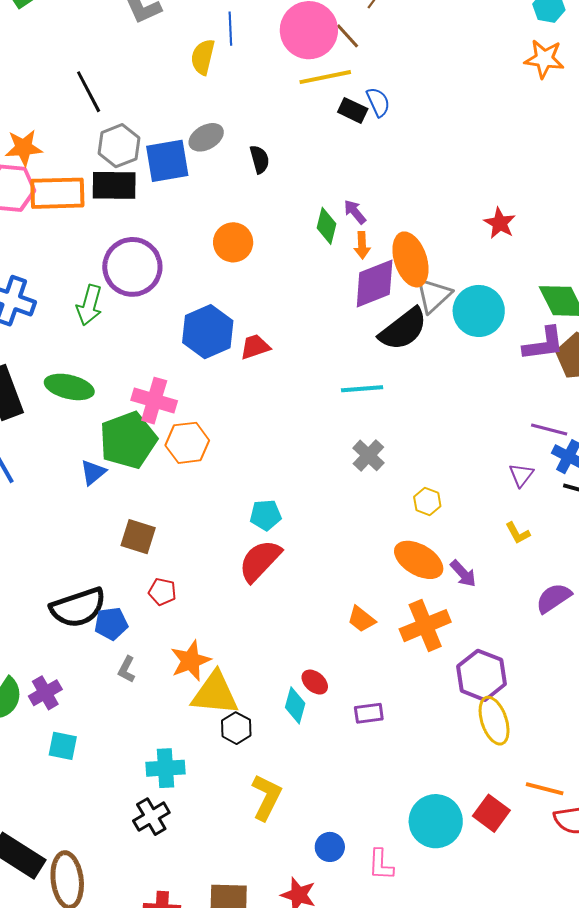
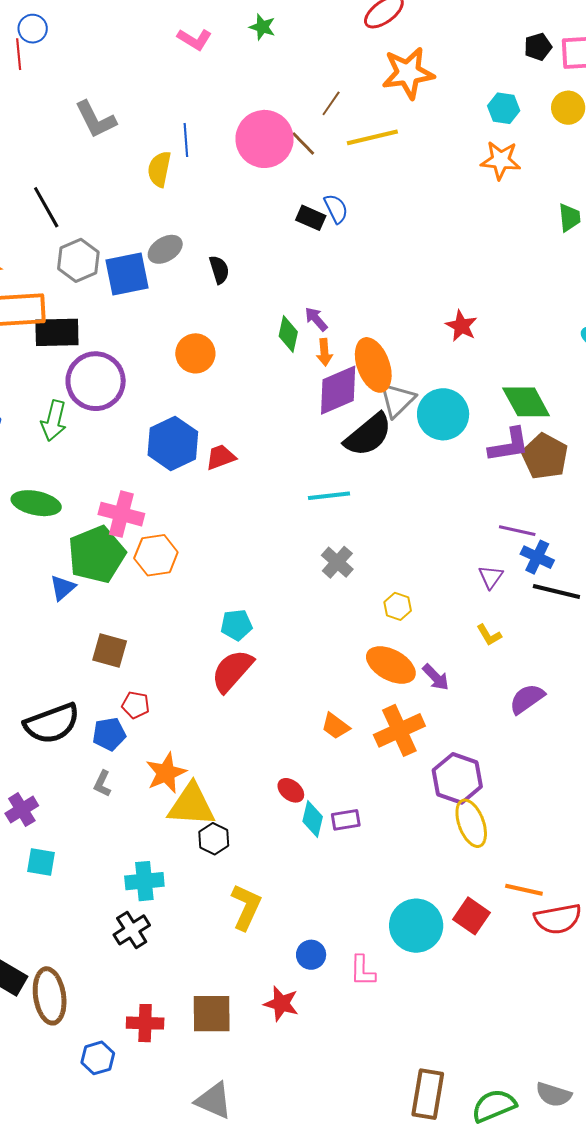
yellow line: (325, 77) -> (372, 137), moved
black rectangle: (114, 185) -> (57, 332), moved
blue pentagon: (111, 624) -> (109, 734), moved
cyan diamond: (295, 705) -> (313, 819), moved

